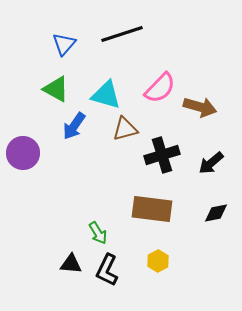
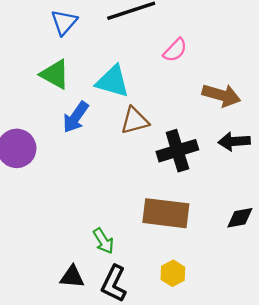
pink semicircle: (160, 88) -> (175, 50), moved, size x0.7
black arrow: (211, 163) -> (234, 141), moved, turned 36

